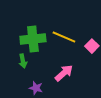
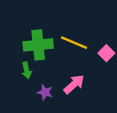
purple star: (36, 88) -> (45, 92), moved

